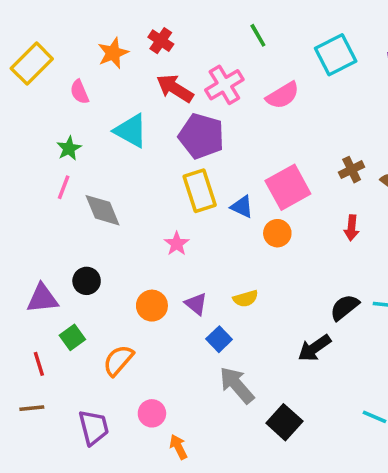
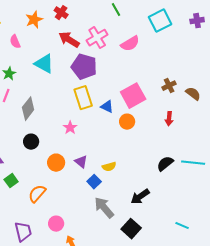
gray diamond: (102, 210) -> (28, 109), turned 60
black circle: (87, 281) -> (31, 142), moved
yellow semicircle: (246, 299) -> (109, 167), moved
black arrow: (314, 348) -> (140, 197), moved

